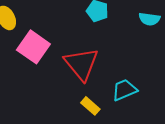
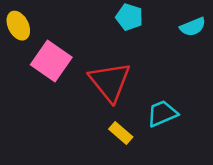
cyan semicircle: (149, 19) -> (193, 27), turned -30

